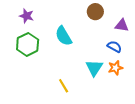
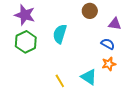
purple star: (26, 16) -> (25, 15), size x1.5
cyan semicircle: (64, 36) -> (60, 34), turned 48
cyan triangle: (94, 68) -> (89, 77), moved, turned -30

